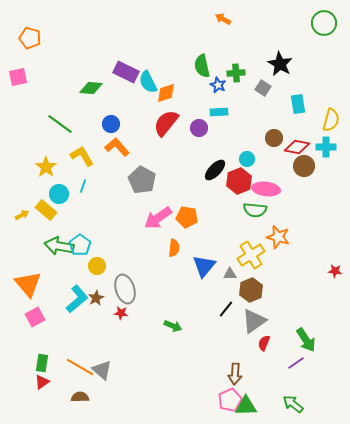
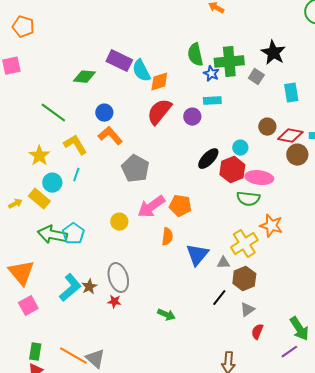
green cross: (236, 73) -> (229, 62), size x1.6
yellow circle: (97, 266) -> (119, 222), moved
gray triangle: (254, 321) -> (247, 310), size x0.6

